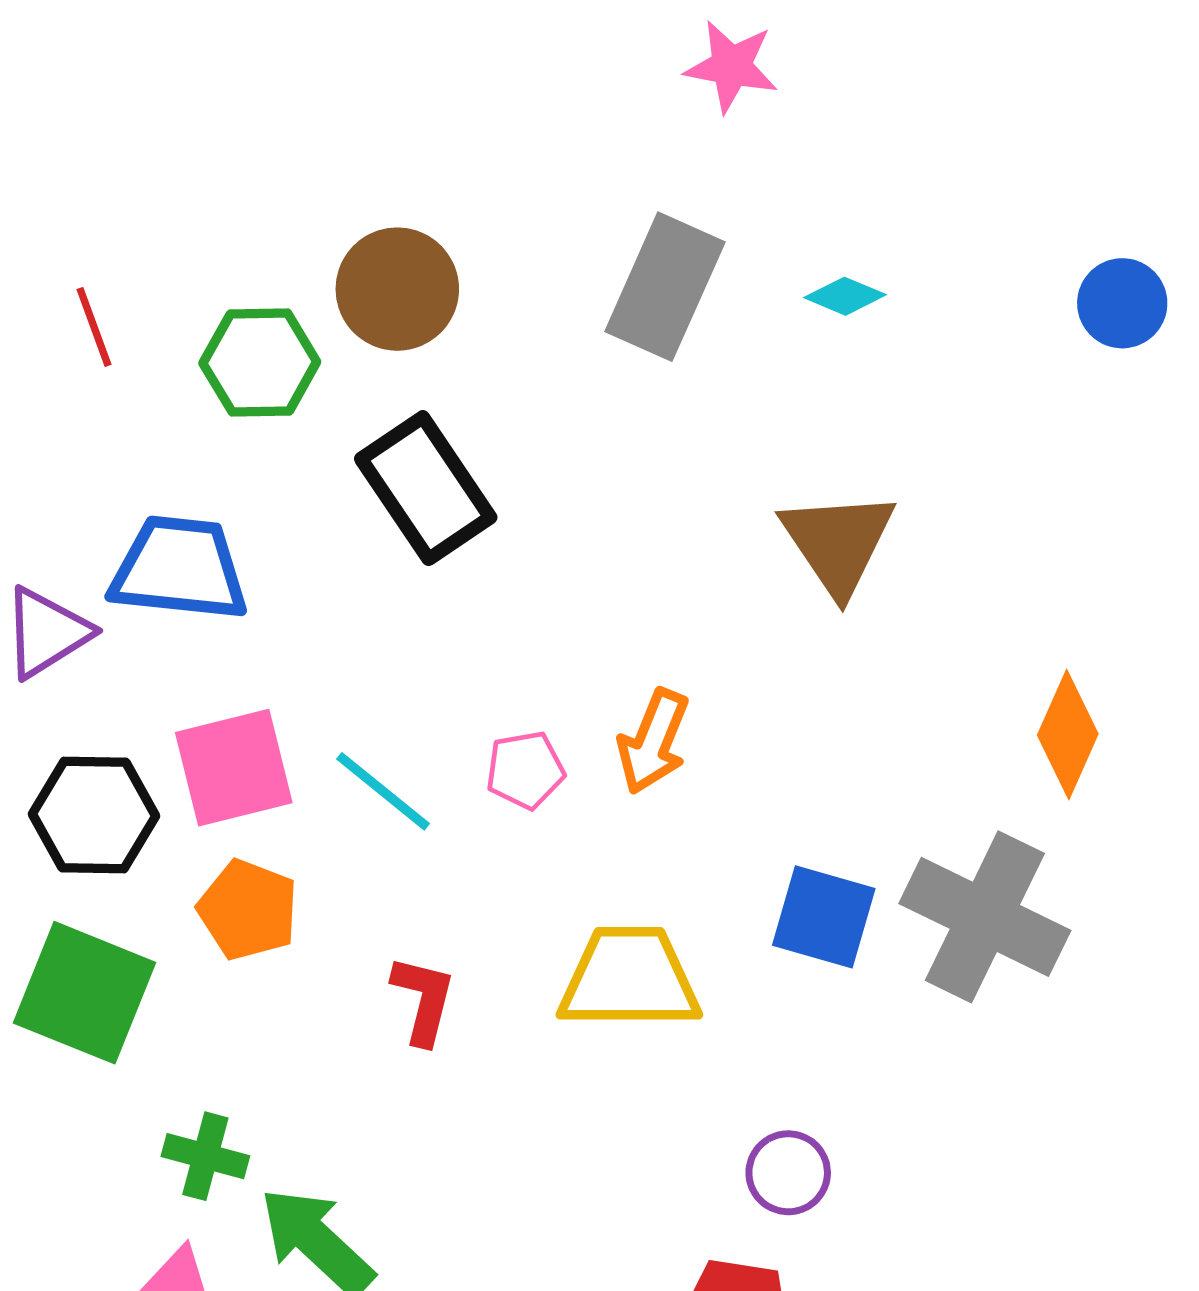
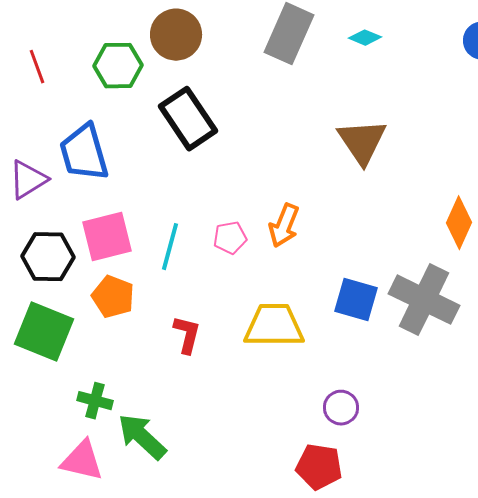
red line: (94, 327) -> (37, 67), moved
blue trapezoid: (179, 569) -> (84, 153), turned -112
cyan line: (383, 791) -> (170, 247), turned 66

